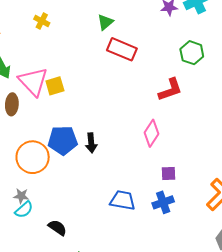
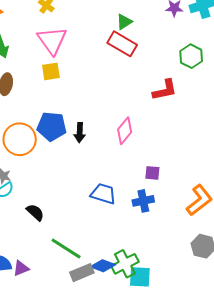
green triangle: (105, 22) -> (124, 22), moved
pink triangle: (33, 82) -> (52, 40), moved
pink diamond: (151, 133) -> (125, 131), moved

